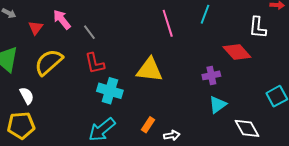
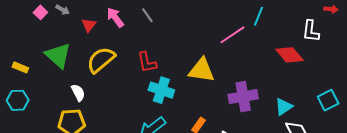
pink line: (168, 23) -> (232, 35), moved, turned 72
gray line: (89, 32) -> (147, 15), moved
purple cross: (211, 75) -> (243, 97), moved, size x1.6
cyan triangle: (218, 105) -> (284, 107), moved

